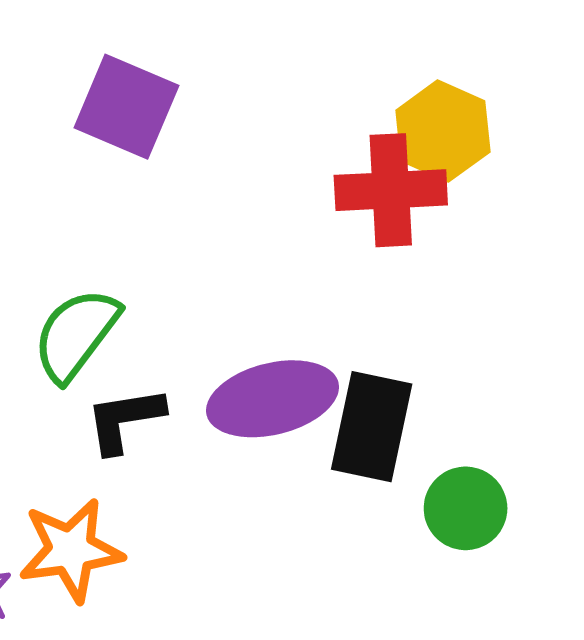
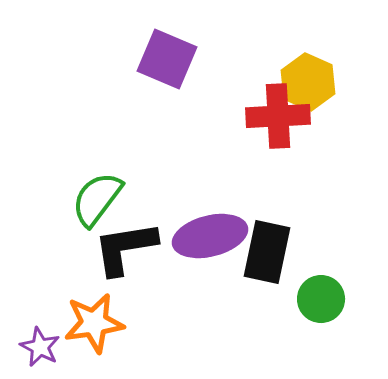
purple square: (126, 107) -> (167, 59), moved
black L-shape: (125, 420) -> (125, 248), size x1.4

